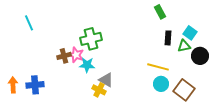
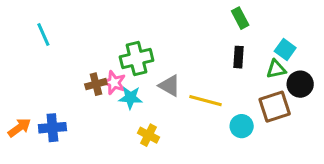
black rectangle: (168, 38) -> (239, 57), moved
yellow line: (158, 67) -> (206, 101), moved
gray triangle: (106, 80) -> (170, 86), moved
orange arrow: (13, 85) -> (19, 128), turned 56
brown square: (184, 90) -> (275, 107), moved, turned 35

